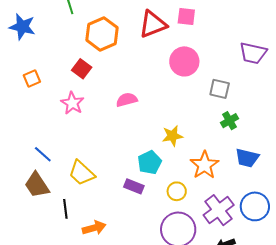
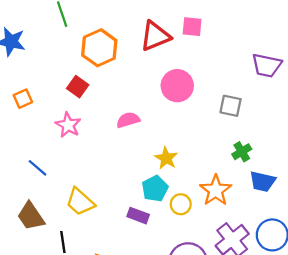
pink circle: (184, 61) -> (177, 86), moved
green cross: (230, 121) -> (242, 152), moved
yellow star: (172, 136) -> (166, 158), moved, turned -30
blue line: (43, 154) -> (37, 168), moved
yellow circle: (177, 191) -> (181, 204), moved

